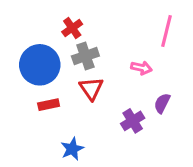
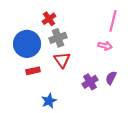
pink arrow: (141, 68) -> (105, 46), moved
purple semicircle: (162, 103) -> (111, 78), moved

